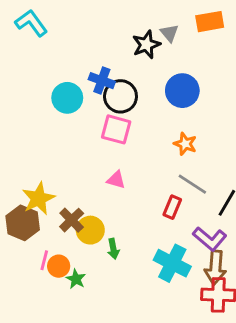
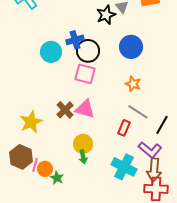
blue cross: (102, 81) -> (75, 40), turned -36
pink triangle: (116, 180) -> (85, 109), size x1.5
brown cross: (72, 220) -> (65, 110), moved
brown hexagon: (23, 223) -> (21, 157), moved
yellow circle: (90, 230) -> (83, 144), moved

